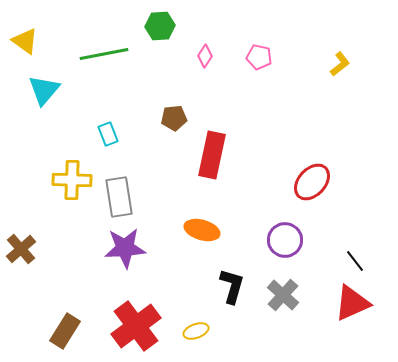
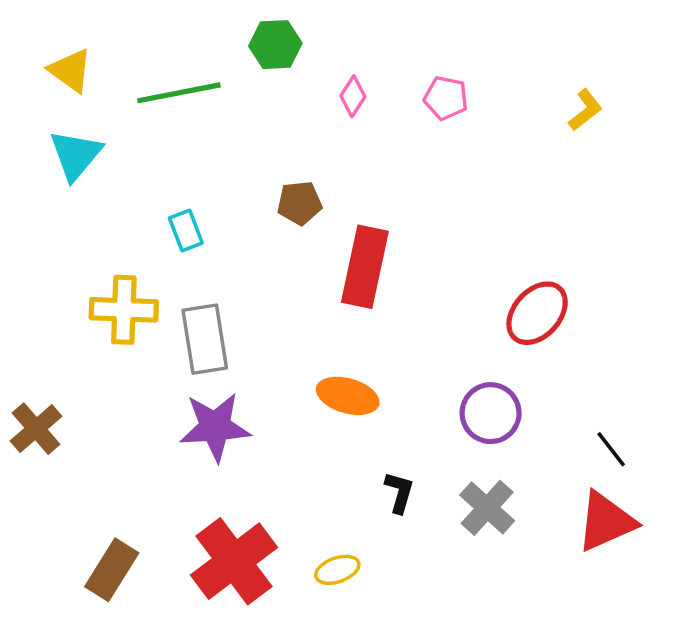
yellow triangle: (25, 41) -> (70, 70), moved
black L-shape: (232, 286) -> (399, 492), size x0.7

